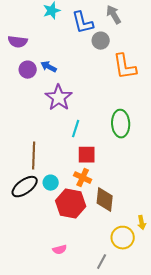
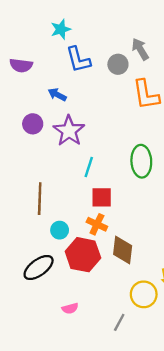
gray arrow: (114, 15) -> (140, 49), moved
blue L-shape: (83, 23) -> (78, 60), moved
purple circle: (28, 70) -> (33, 124), moved
black ellipse: (25, 187) -> (39, 267), moved

